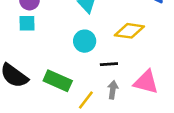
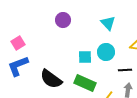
cyan square: (27, 23) -> (85, 57), moved

